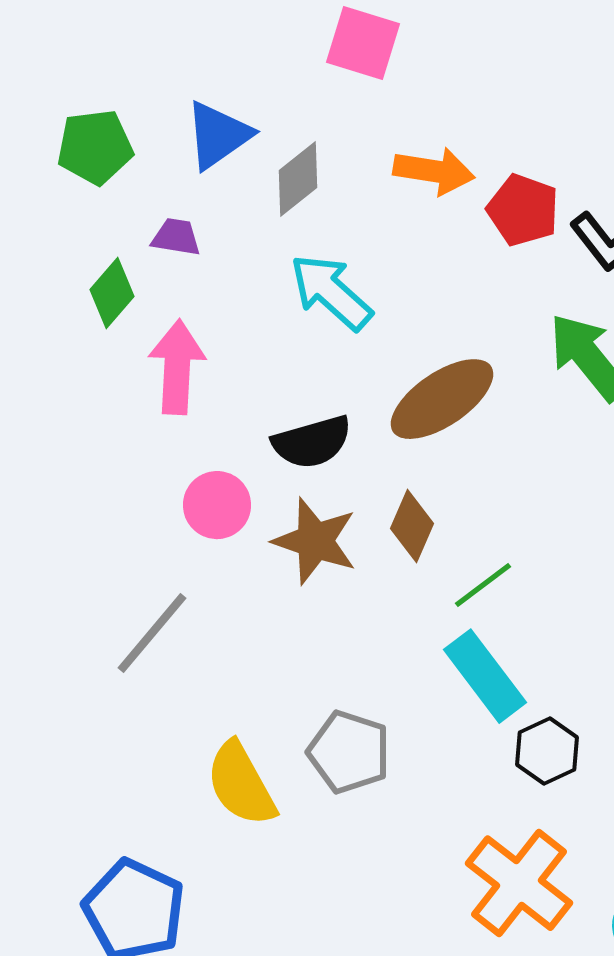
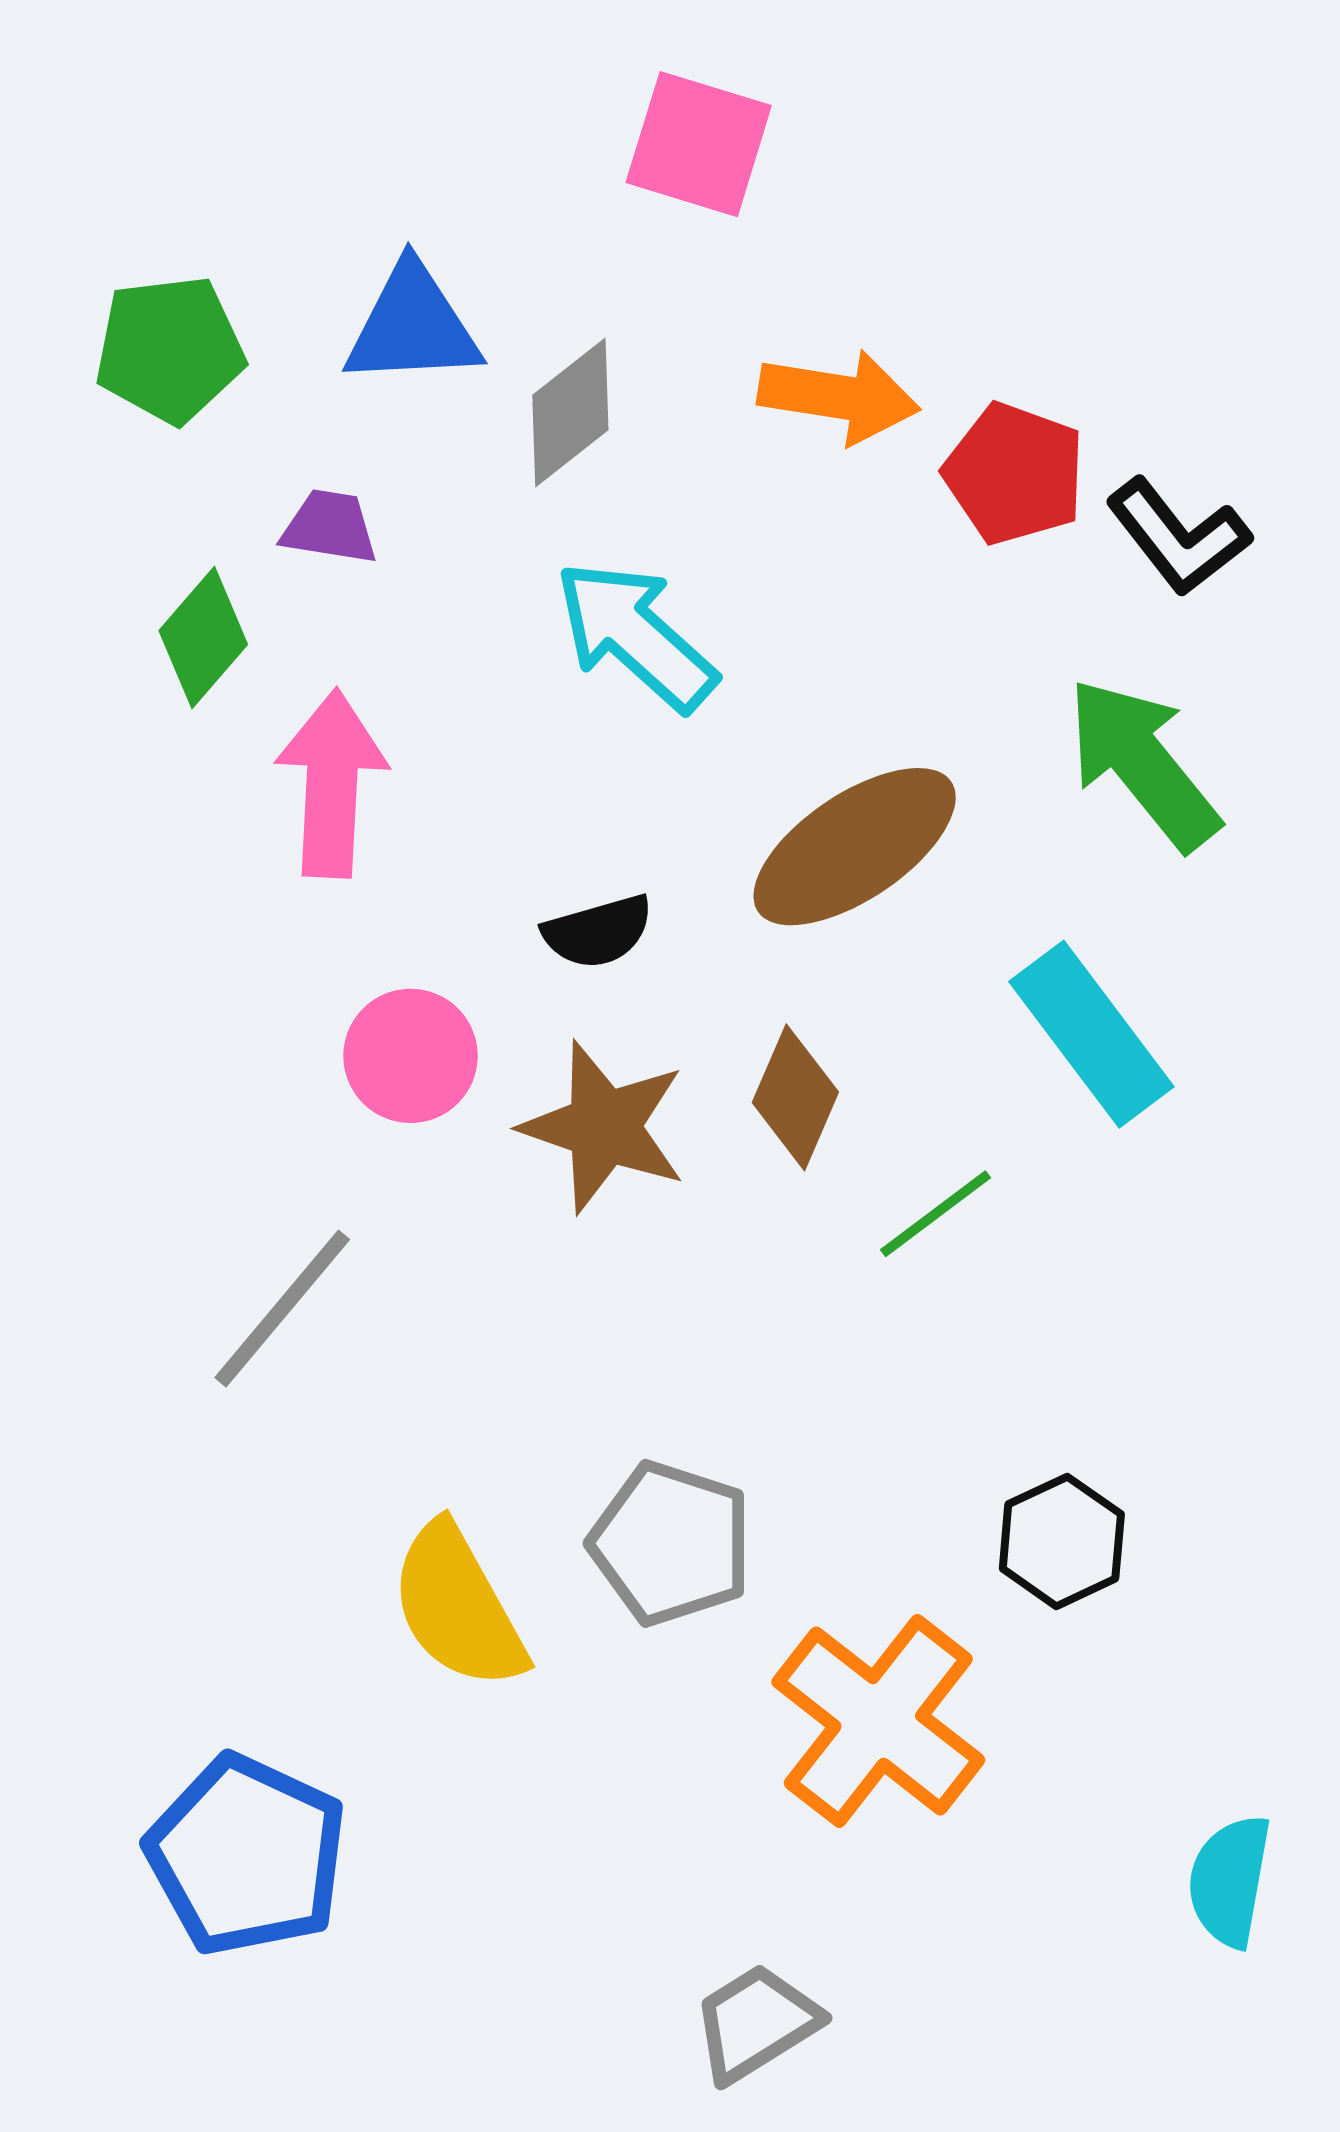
blue triangle: (218, 135) -> (413, 326), turned 32
black semicircle: (312, 442) -> (598, 932), size x0.7
cyan rectangle: (485, 676) -> (1091, 1034), moved
orange cross: (519, 883) -> (878, 1721), moved

